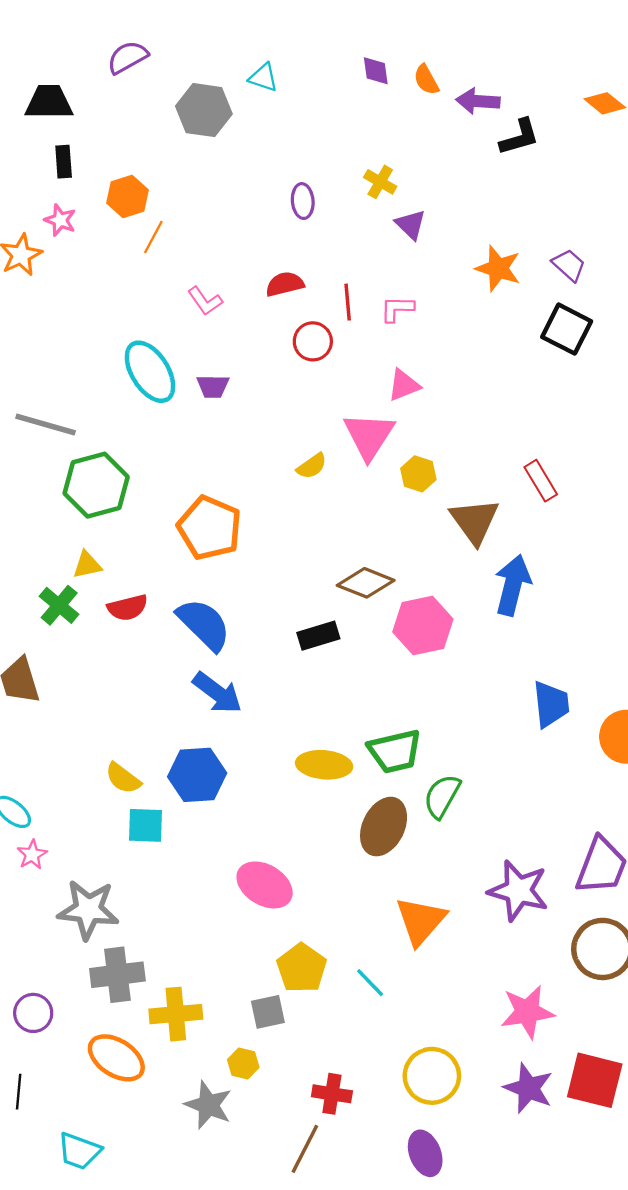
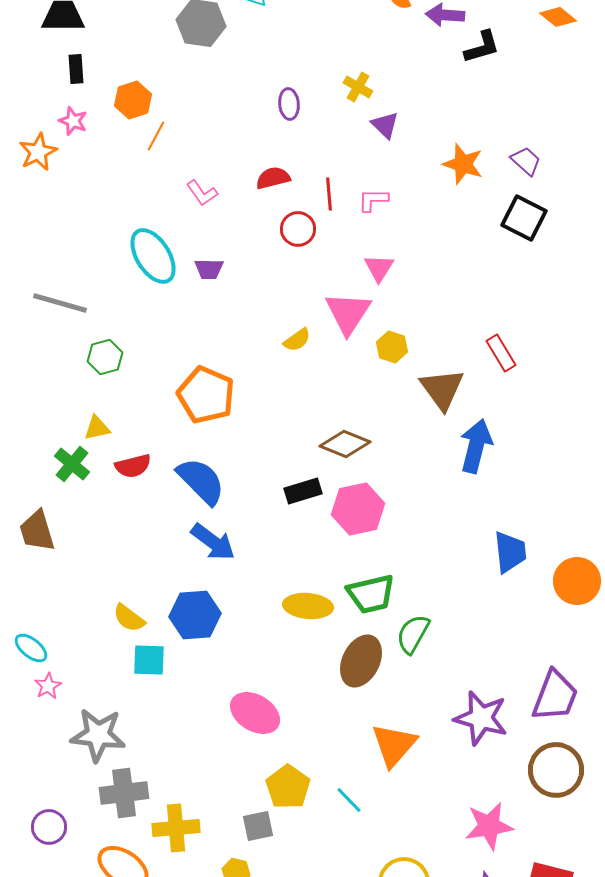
pink triangle: (404, 385) -> (379, 268), turned -36
green hexagon: (96, 485) -> (105, 357), size x0.6
pink hexagon: (423, 626) -> (358, 509), moved

